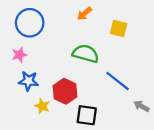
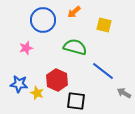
blue circle: (30, 23) -> (43, 20), moved
pink star: (19, 55) -> (26, 48), moved
blue star: (28, 81) -> (19, 84), moved

